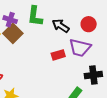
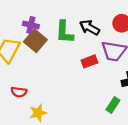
green L-shape: (35, 16) -> (65, 32), moved

